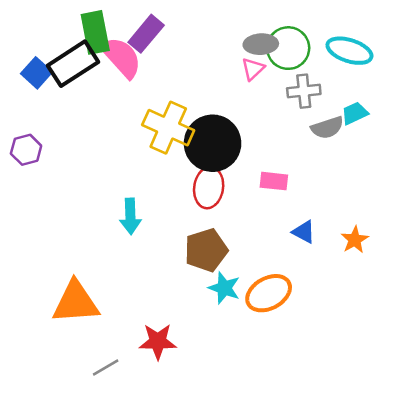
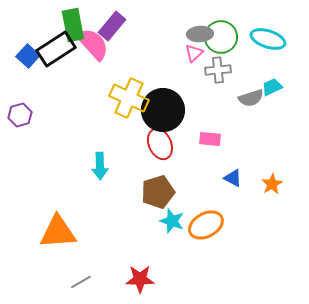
gray cross: (304, 91) -> (218, 70), moved
red ellipse: (209, 188) -> (160, 144), turned -32
red star: (158, 341) -> (140, 279), moved

